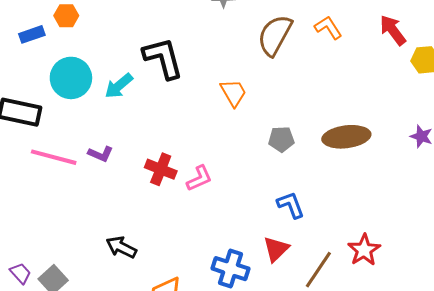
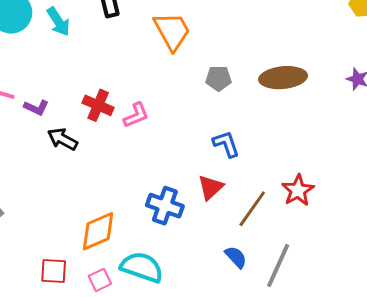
cyan arrow: (119, 86) -> (58, 22), turned -84
orange trapezoid: (233, 93) -> (172, 31), size x1.4
purple L-shape: (101, 154) -> (36, 107), moved
black arrow: (121, 247) -> (62, 139), moved

